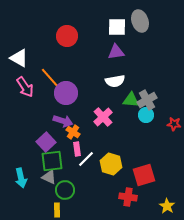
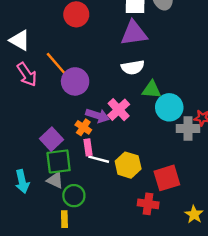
purple triangle: (116, 52) -> (134, 33), size x1.4
gray cross: (147, 100) -> (188, 129), moved, turned 30
cyan circle: (146, 115) -> (169, 107), size x1.5
purple arrow: (63, 121) -> (97, 116), moved
white line: (86, 159) -> (99, 159), turned 60

